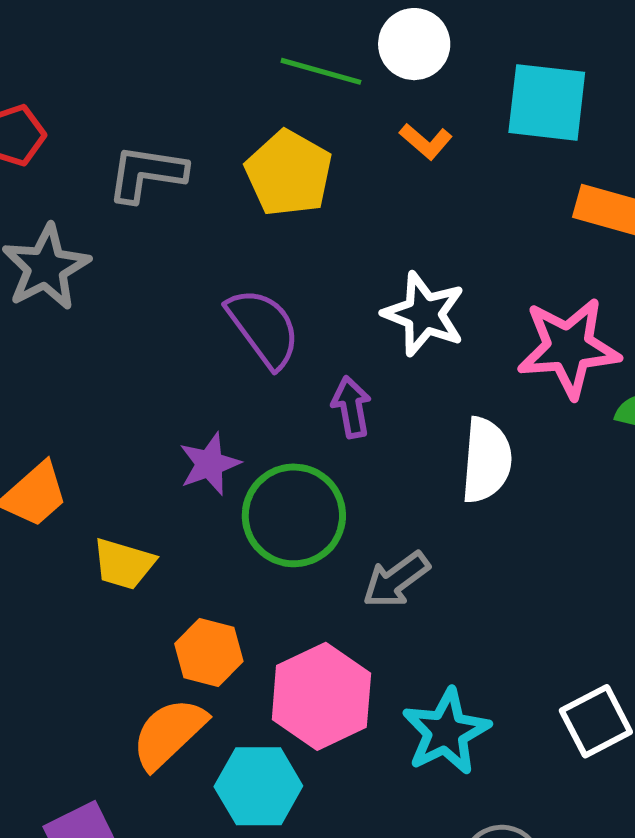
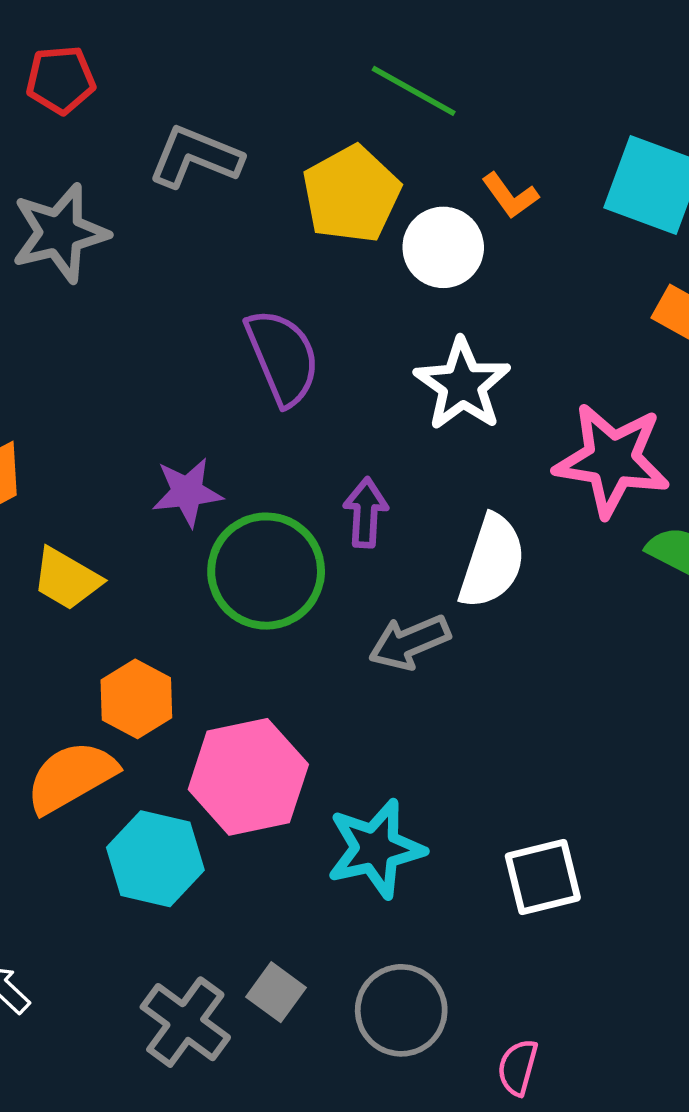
white circle: (414, 44) -> (443, 247), moved
purple arrow: (351, 407) -> (366, 513), moved
gray arrow: (396, 580) -> (409, 642), moved

